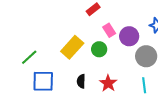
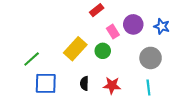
purple circle: (129, 36) -> (133, 24), moved
red star: (108, 83) -> (112, 85), turned -30

